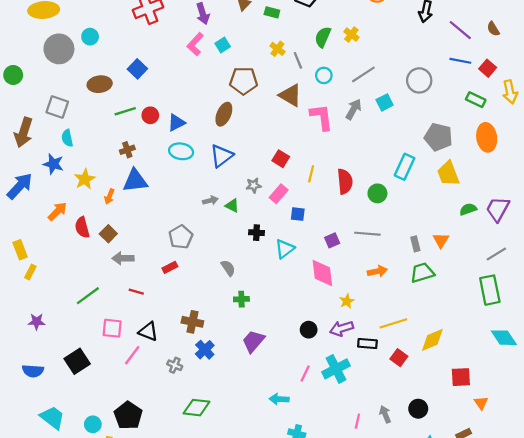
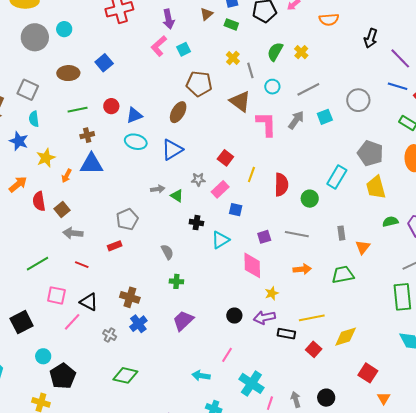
green line: (125, 111) -> (78, 110), moved
gray rectangle: (415, 244) -> (341, 233), moved
cyan cross: (336, 369) -> (251, 383), moved, turned -35
red square: (461, 377) -> (368, 373), turned 30
cyan circle: (93, 424) -> (43, 356), moved

